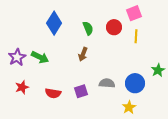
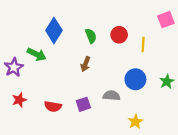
pink square: (134, 13) -> (166, 20), moved
green arrow: (40, 57) -> (37, 54), moved
blue circle: (135, 83) -> (135, 79), moved

